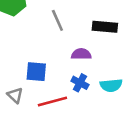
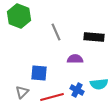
blue cross: (80, 83) -> (77, 90), moved
gray triangle: (15, 95) -> (22, 92), turned 32

